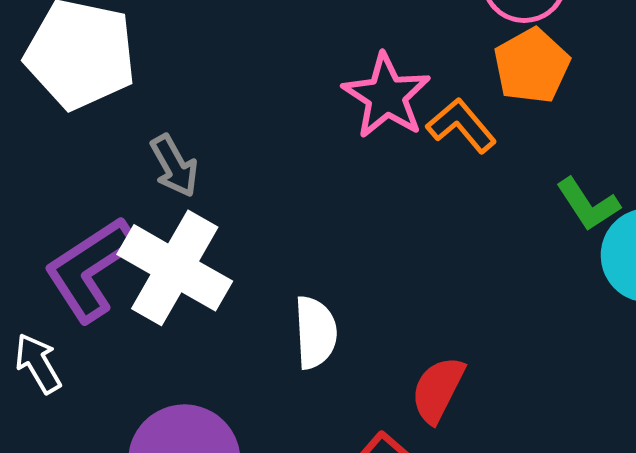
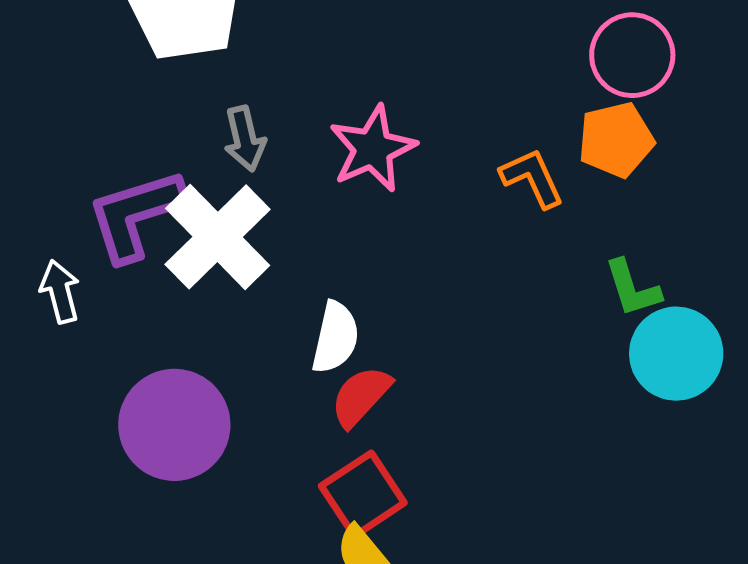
pink star: (386, 96) -> (373, 149), moved
red semicircle: (438, 390) -> (361, 396), moved

